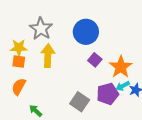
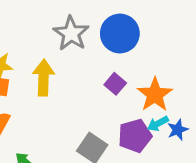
gray star: (41, 29) -> (71, 33), moved
blue circle: (86, 32) -> (120, 34), moved

